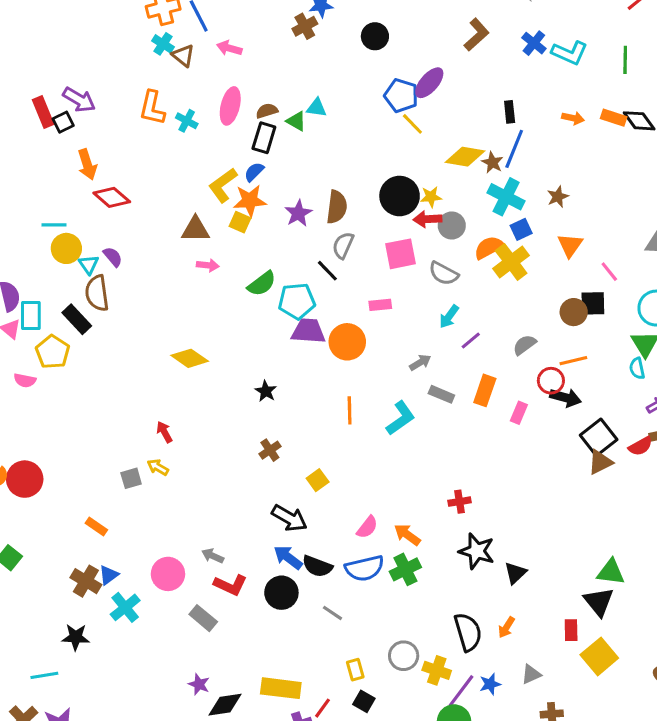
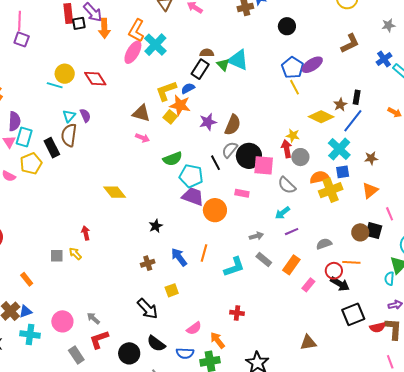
pink ellipse: (230, 106) -> (133, 52), moved
cyan triangle: (317, 108) -> (238, 60), size x1.6
cyan cross: (187, 121) -> (155, 45), size x1.6
brown star: (492, 163) -> (340, 105), moved
orange arrow: (87, 164) -> (104, 28), moved
black circle: (400, 196) -> (249, 156), moved
red arrow: (427, 219) -> (287, 149), turned 66
yellow circle: (66, 248) -> (65, 74), moved
brown triangle: (600, 462) -> (308, 343), moved
red cross: (460, 502) -> (237, 313), moved
blue arrow: (288, 557) -> (179, 257), moved
blue semicircle: (365, 568) -> (185, 353), size x0.7
red L-shape: (230, 585) -> (99, 339), turned 120
cyan cross: (125, 607) -> (30, 334), turned 30

